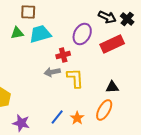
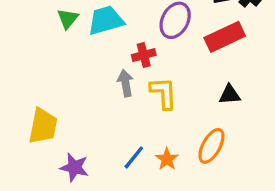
green triangle: (17, 33) -> (68, 19), turned -40
gray arrow: (52, 72) -> (126, 83), turned 91
black triangle: (112, 87) -> (230, 95), moved

